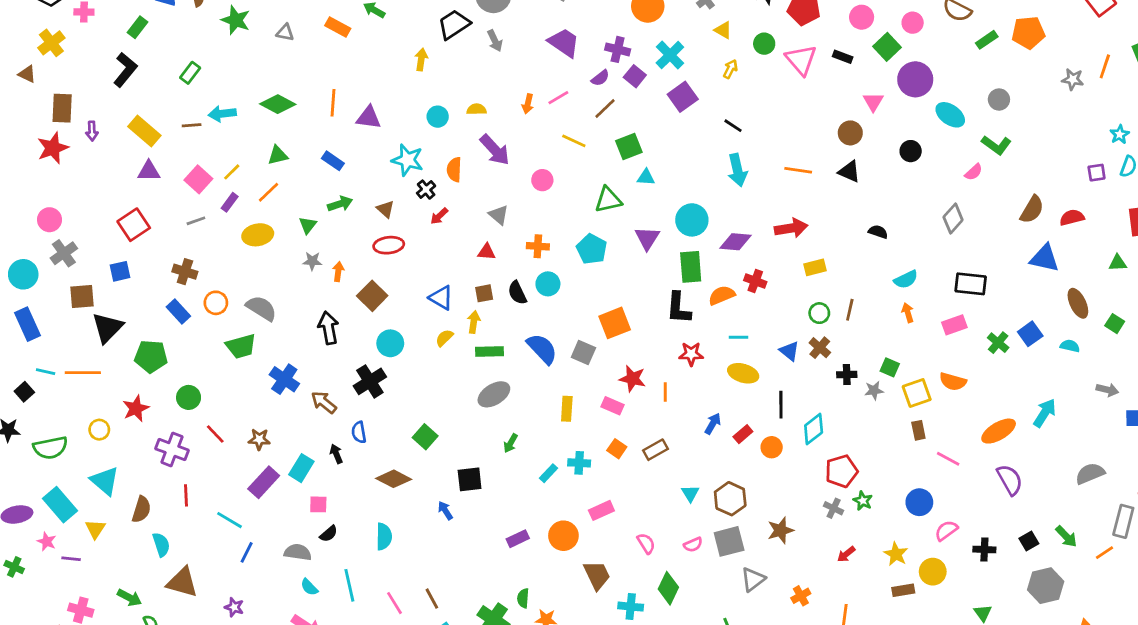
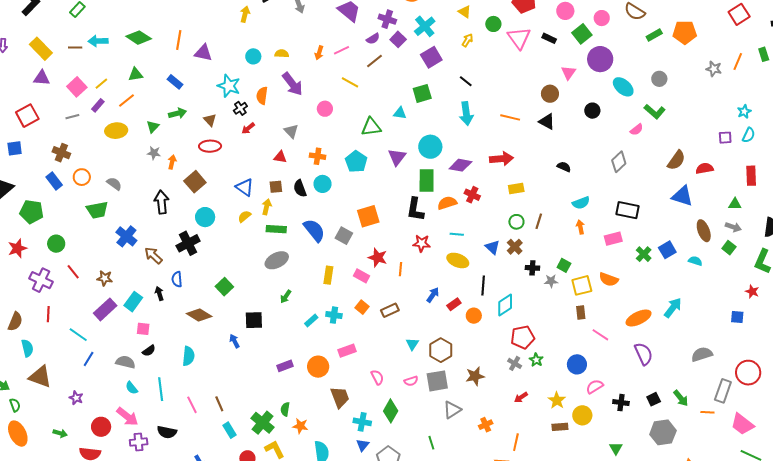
green square: (629, 146) -> (422, 93), moved
gray semicircle: (261, 308) -> (114, 184), size x0.7
gray arrow: (1107, 390) -> (733, 227), moved
orange line: (1105, 553) -> (707, 412), turned 32

